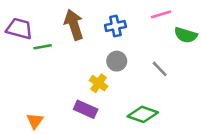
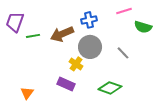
brown arrow: (74, 25) -> (62, 34), moved, turned -95
purple trapezoid: (19, 29) -> (15, 22), turned -85
gray circle: (117, 61) -> (90, 47), size x1.5

